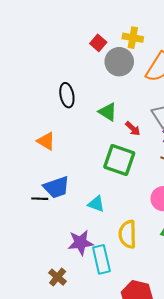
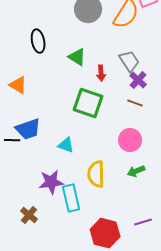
red arrow: (133, 129) -> (101, 73), turned 42

